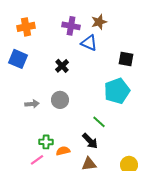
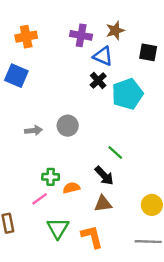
black square: (126, 59) -> (148, 52), moved
black cross: (62, 66) -> (98, 81), moved
cyan pentagon: (117, 91) -> (127, 94), moved

